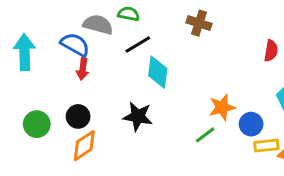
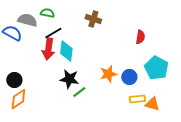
red arrow: (83, 69) -> (48, 49), moved, size x1.5
black star: (138, 116) -> (69, 79), moved
blue circle: (251, 124) -> (129, 77), moved
green line: (205, 135) -> (79, 92), moved

